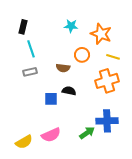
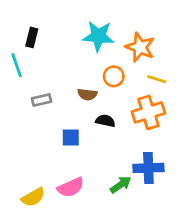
cyan star: (71, 26) -> (98, 36), size x1.6
cyan line: (31, 49) -> (17, 65), moved
black semicircle: (69, 91) -> (105, 121), moved

